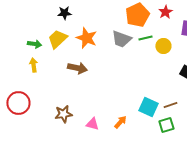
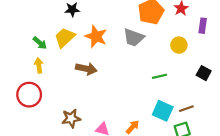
green line: (145, 38) -> (160, 76), moved
green arrow: (34, 44) -> (40, 43), turned 32
red circle: (18, 103) -> (29, 95), moved

